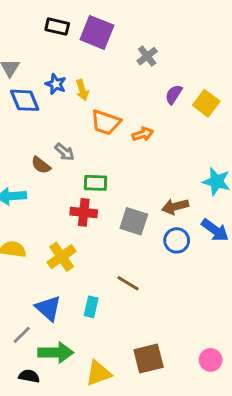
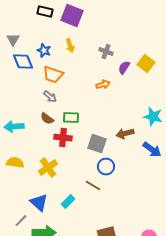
gray cross: (147, 56) -> (106, 52), moved, turned -32
yellow arrow: (82, 90) -> (70, 46), moved
purple semicircle: (174, 94) -> (124, 68), moved
orange trapezoid: (106, 122) -> (53, 75), moved
brown semicircle: (41, 165) -> (47, 119), moved
blue circle: (177, 240) -> (106, 167), moved
cyan rectangle: (91, 307) -> (68, 202), turned 32

